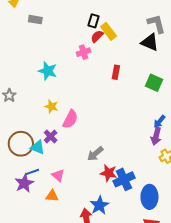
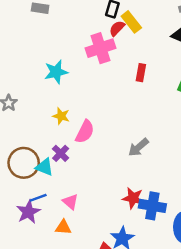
pink cross: (84, 52) -> (100, 48), size x1.6
cyan star: (48, 71) -> (56, 72), turned -30
gray arrow: (95, 154) -> (138, 147), moved
blue cross: (124, 179) -> (152, 206), turned 35

